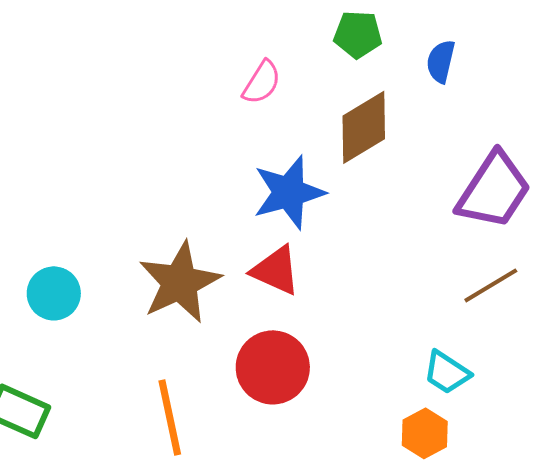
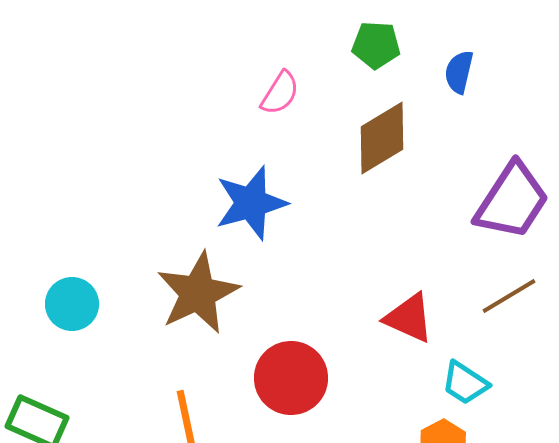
blue star: (289, 192) -> (251, 203), moved
red triangle: (276, 270) -> (409, 318), moved

